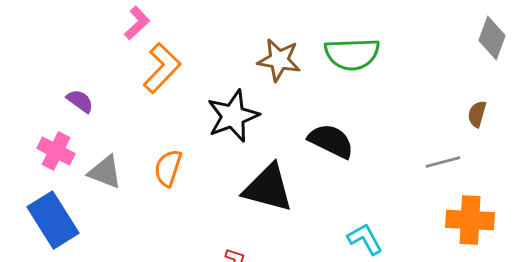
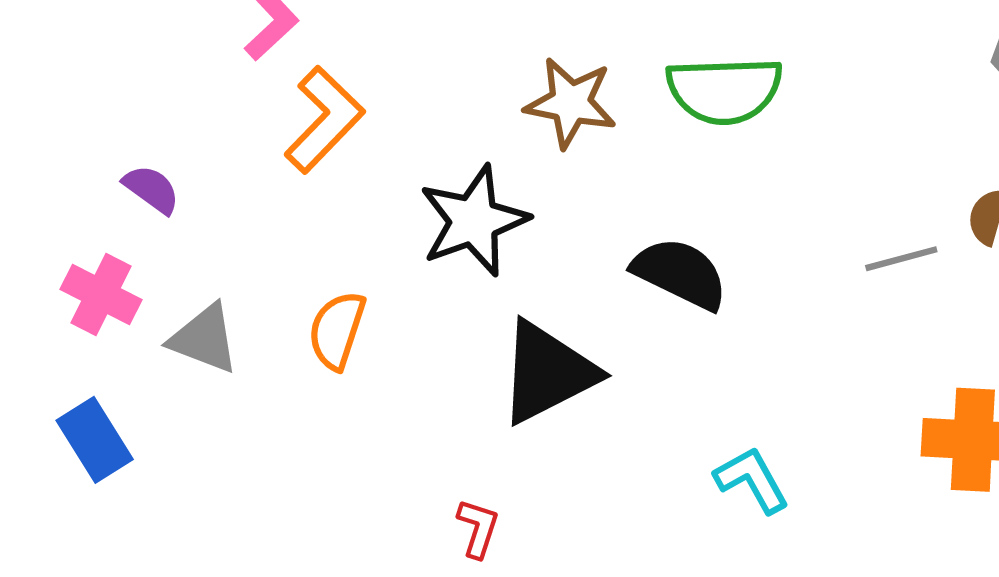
gray line: (443, 162) -> (901, 259), moved
black triangle: (268, 188) -> (547, 372), turned -42
blue rectangle: (53, 220) -> (95, 440), size x0.7

